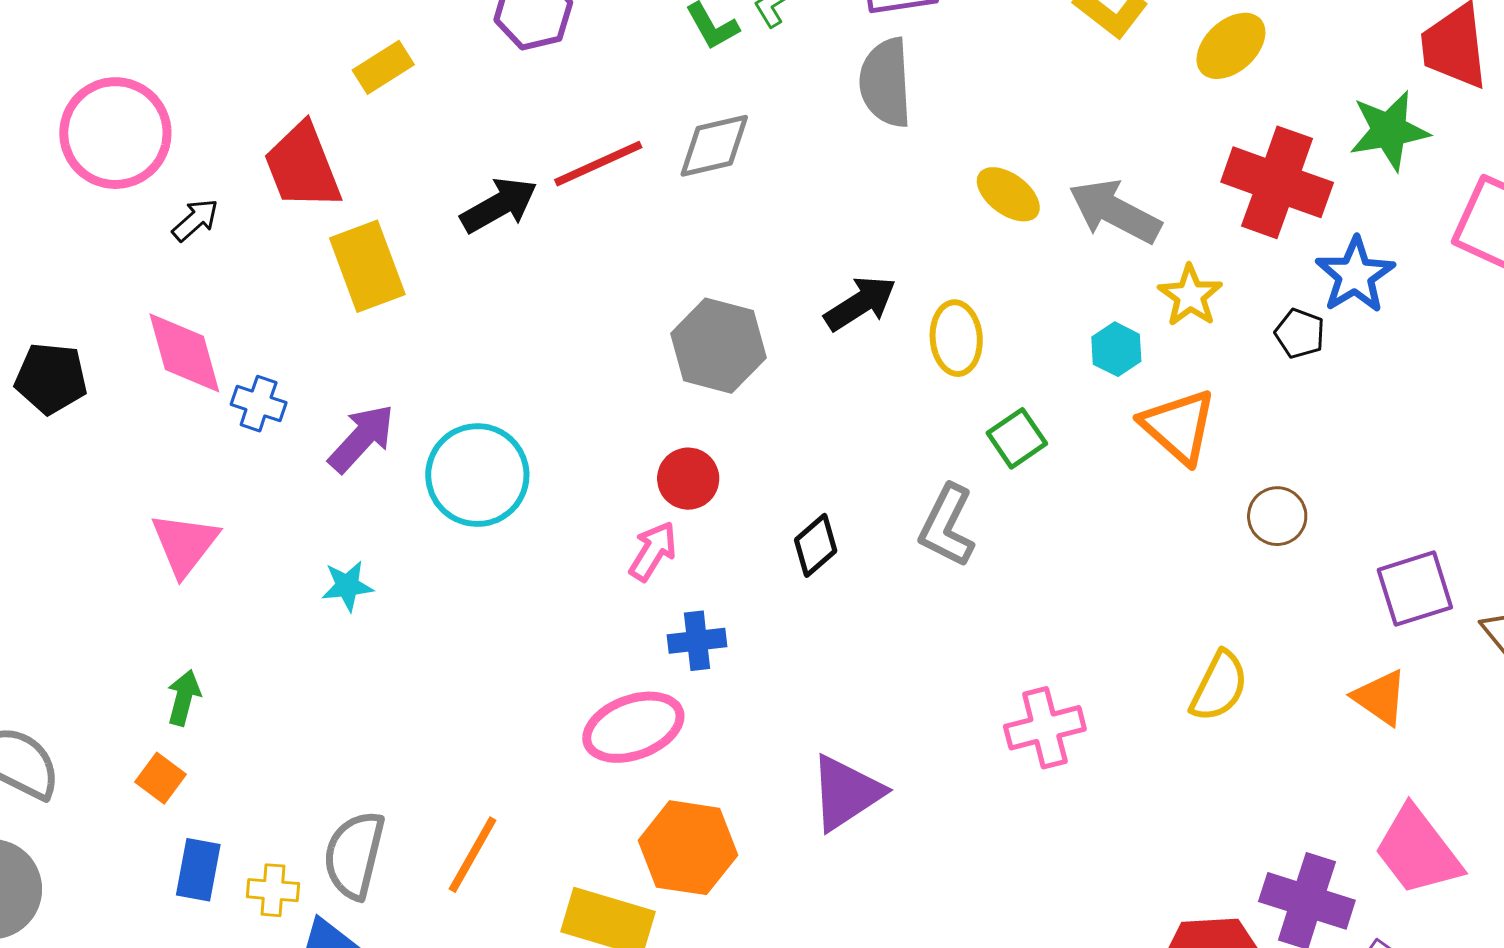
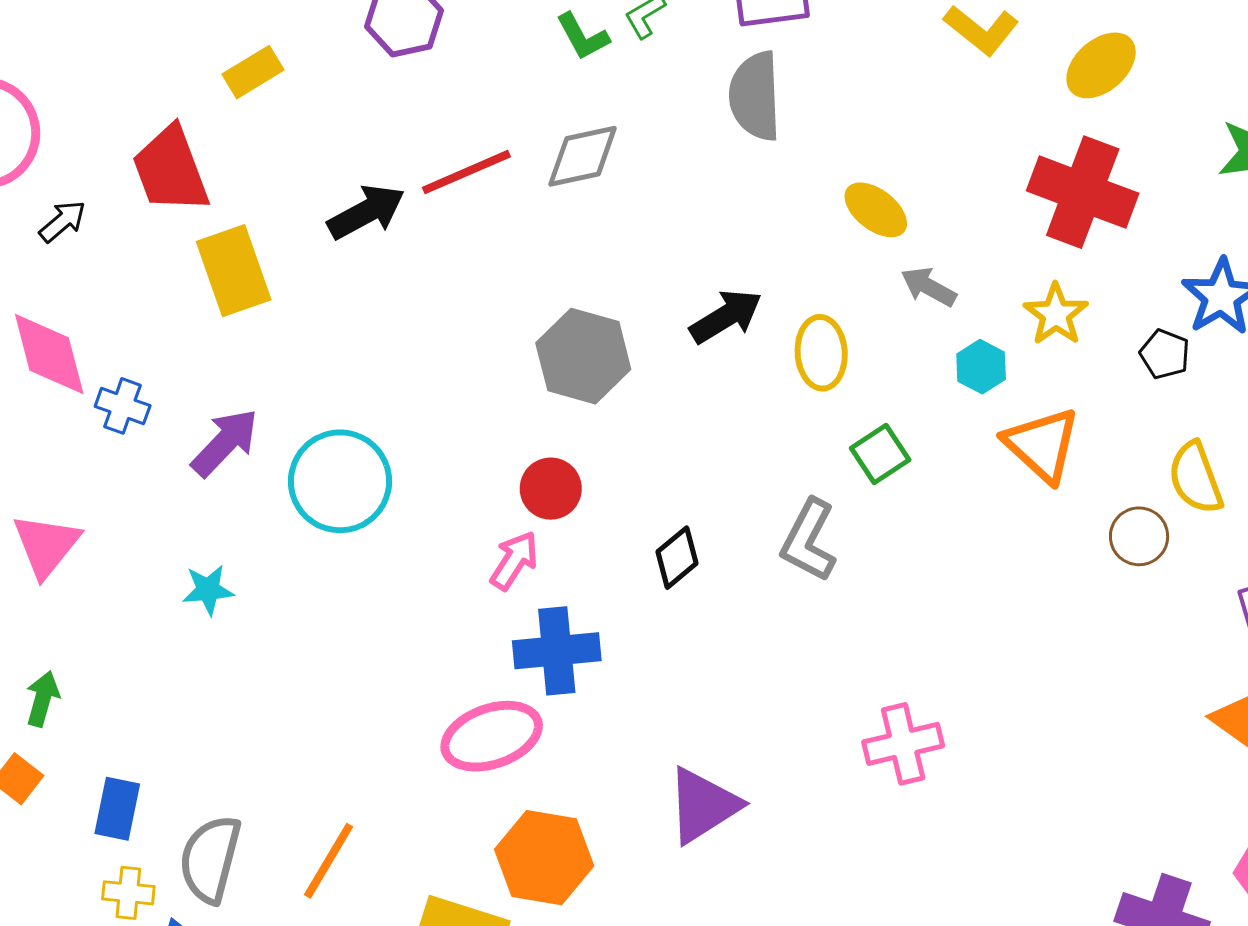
red cross: (1277, 182) -> (1083, 192), moved
gray arrow: (1115, 211) -> (929, 287), moved, size x0.6
blue cross: (697, 641) -> (557, 651), size x1.5
yellow semicircle: (1219, 686) -> (1196, 478), moved, turned 132
blue rectangle: (198, 870) -> (117, 809), moved

